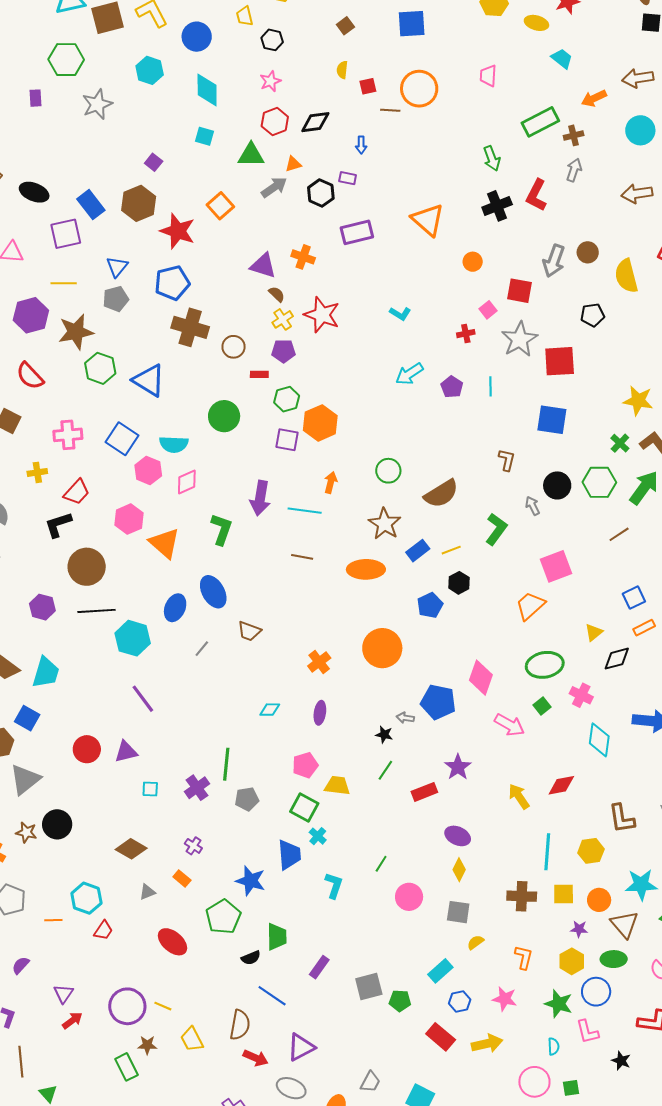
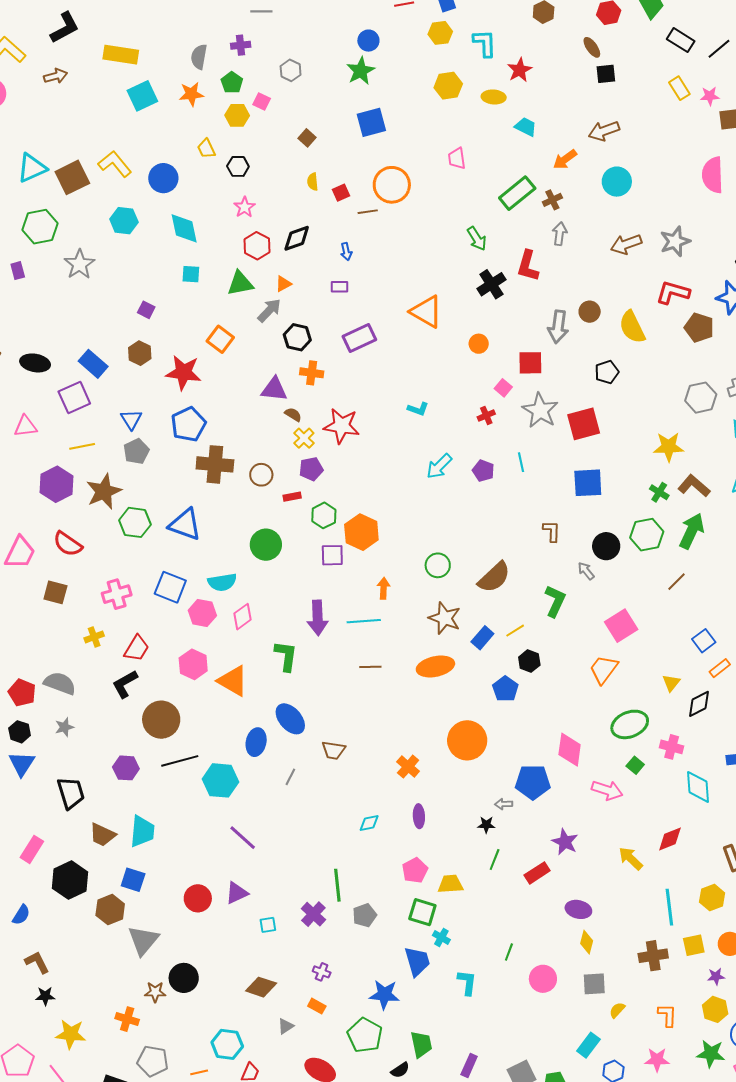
black hexagon: (321, 193) -> (297, 337), moved
brown hexagon: (139, 203) -> (140, 353), size x0.7

